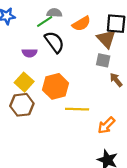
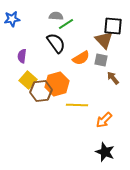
green line: (45, 21) -> (66, 24), moved
orange semicircle: (81, 24) -> (81, 58), moved
purple semicircle: (29, 53) -> (22, 56), moved, turned 96
brown hexagon: (22, 105) -> (41, 91), moved

